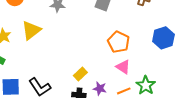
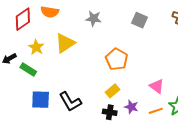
orange pentagon: (119, 42) -> (117, 59), moved

